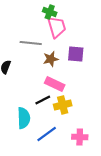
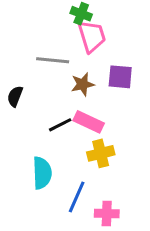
black line: (43, 100) -> (60, 125), moved
blue line: (47, 134) -> (77, 197), turned -30
pink cross: (80, 137) -> (107, 214), moved

